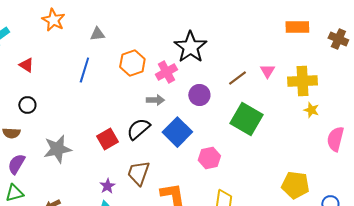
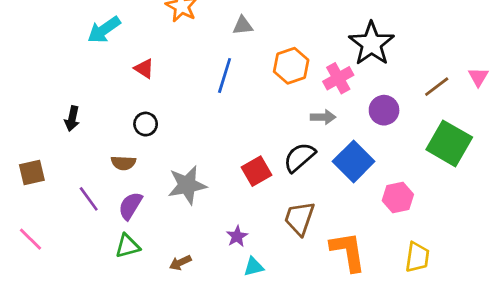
purple star: (107, 186) -> (237, 236), moved

